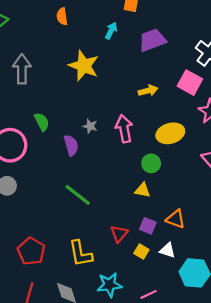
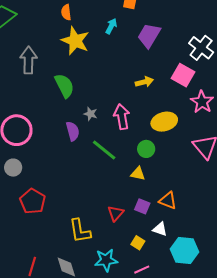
purple trapezoid: (152, 40) -> (149, 35), turned -40
yellow star: (84, 66) -> (75, 41), moved
green semicircle: (42, 122) -> (64, 86), moved, size x1.4
green line: (78, 195) -> (104, 150), moved
red pentagon: (31, 251) -> (33, 201), moved
yellow square: (141, 251) -> (138, 243), moved

